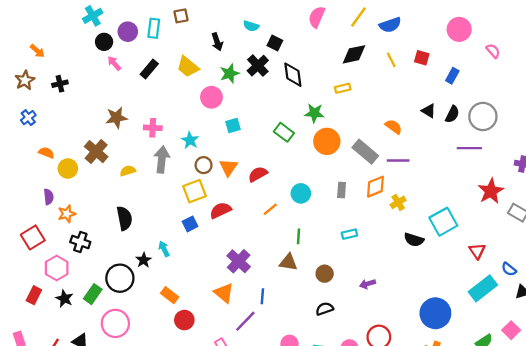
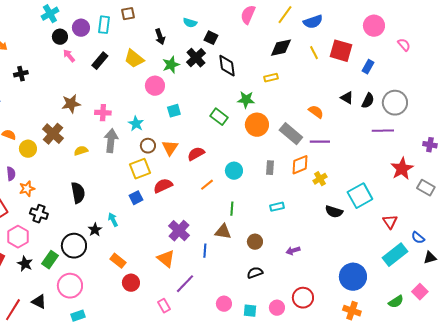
red square: (422, 58) -> (341, 51), size x1.6
blue line: (262, 296) -> (205, 251), moved

